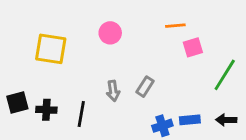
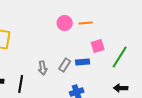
pink circle: (110, 33) -> (65, 23), moved
pink square: (193, 47) -> (98, 46), moved
blue rectangle: (190, 120) -> (83, 62), moved

